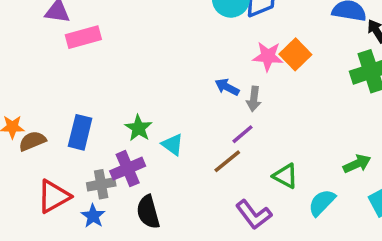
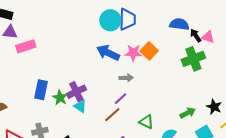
blue arrow: (227, 87) -> (108, 53), moved, size x1.6
gray arrow: (254, 99) -> (126, 78), turned -96
blue rectangle: (80, 132) -> (41, 90), moved
purple cross: (128, 169) -> (76, 92), moved

